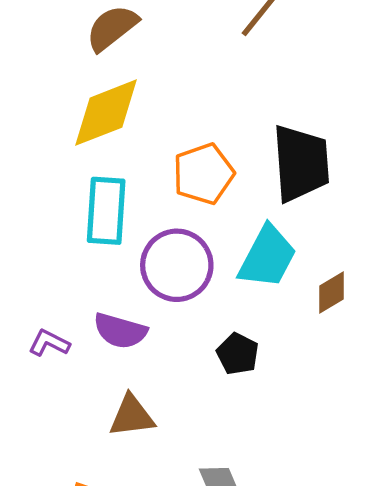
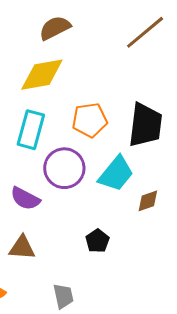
black pentagon: (238, 354) -> (97, 241), moved

